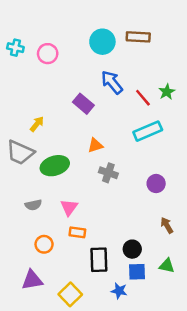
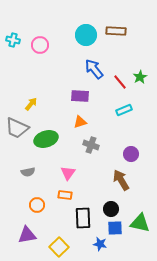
purple rectangle: (83, 104) -> (80, 96), moved, turned -36
cyan rectangle: (148, 131) -> (124, 110), size x0.7
pink triangle: (69, 207) -> (68, 173), moved
brown arrow: (167, 225) -> (121, 180), moved, size x1.5
green triangle: (167, 266) -> (140, 223), size x1.5

